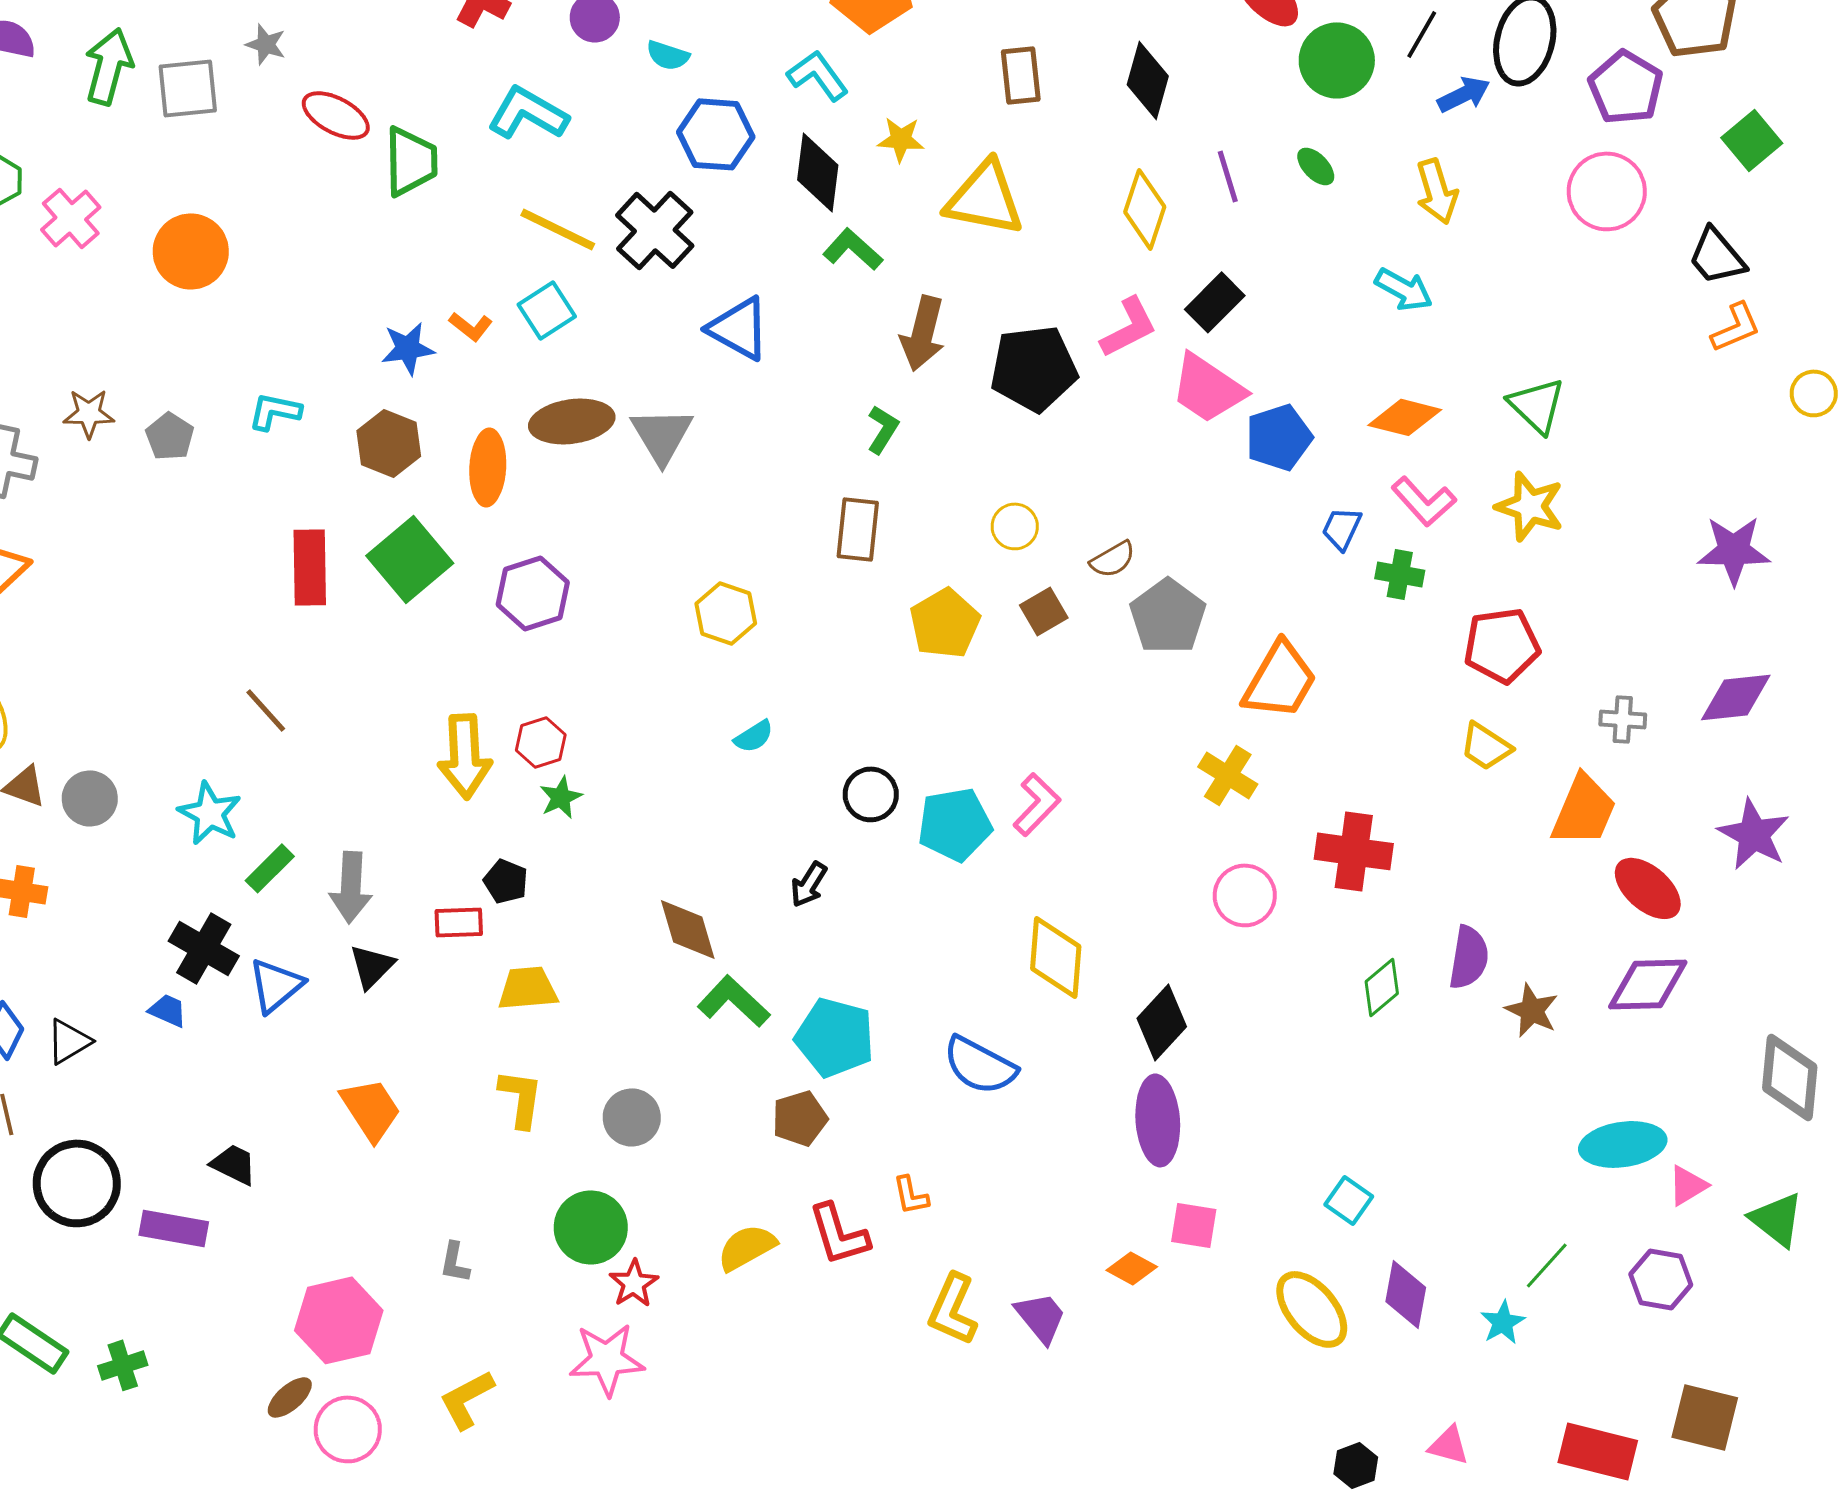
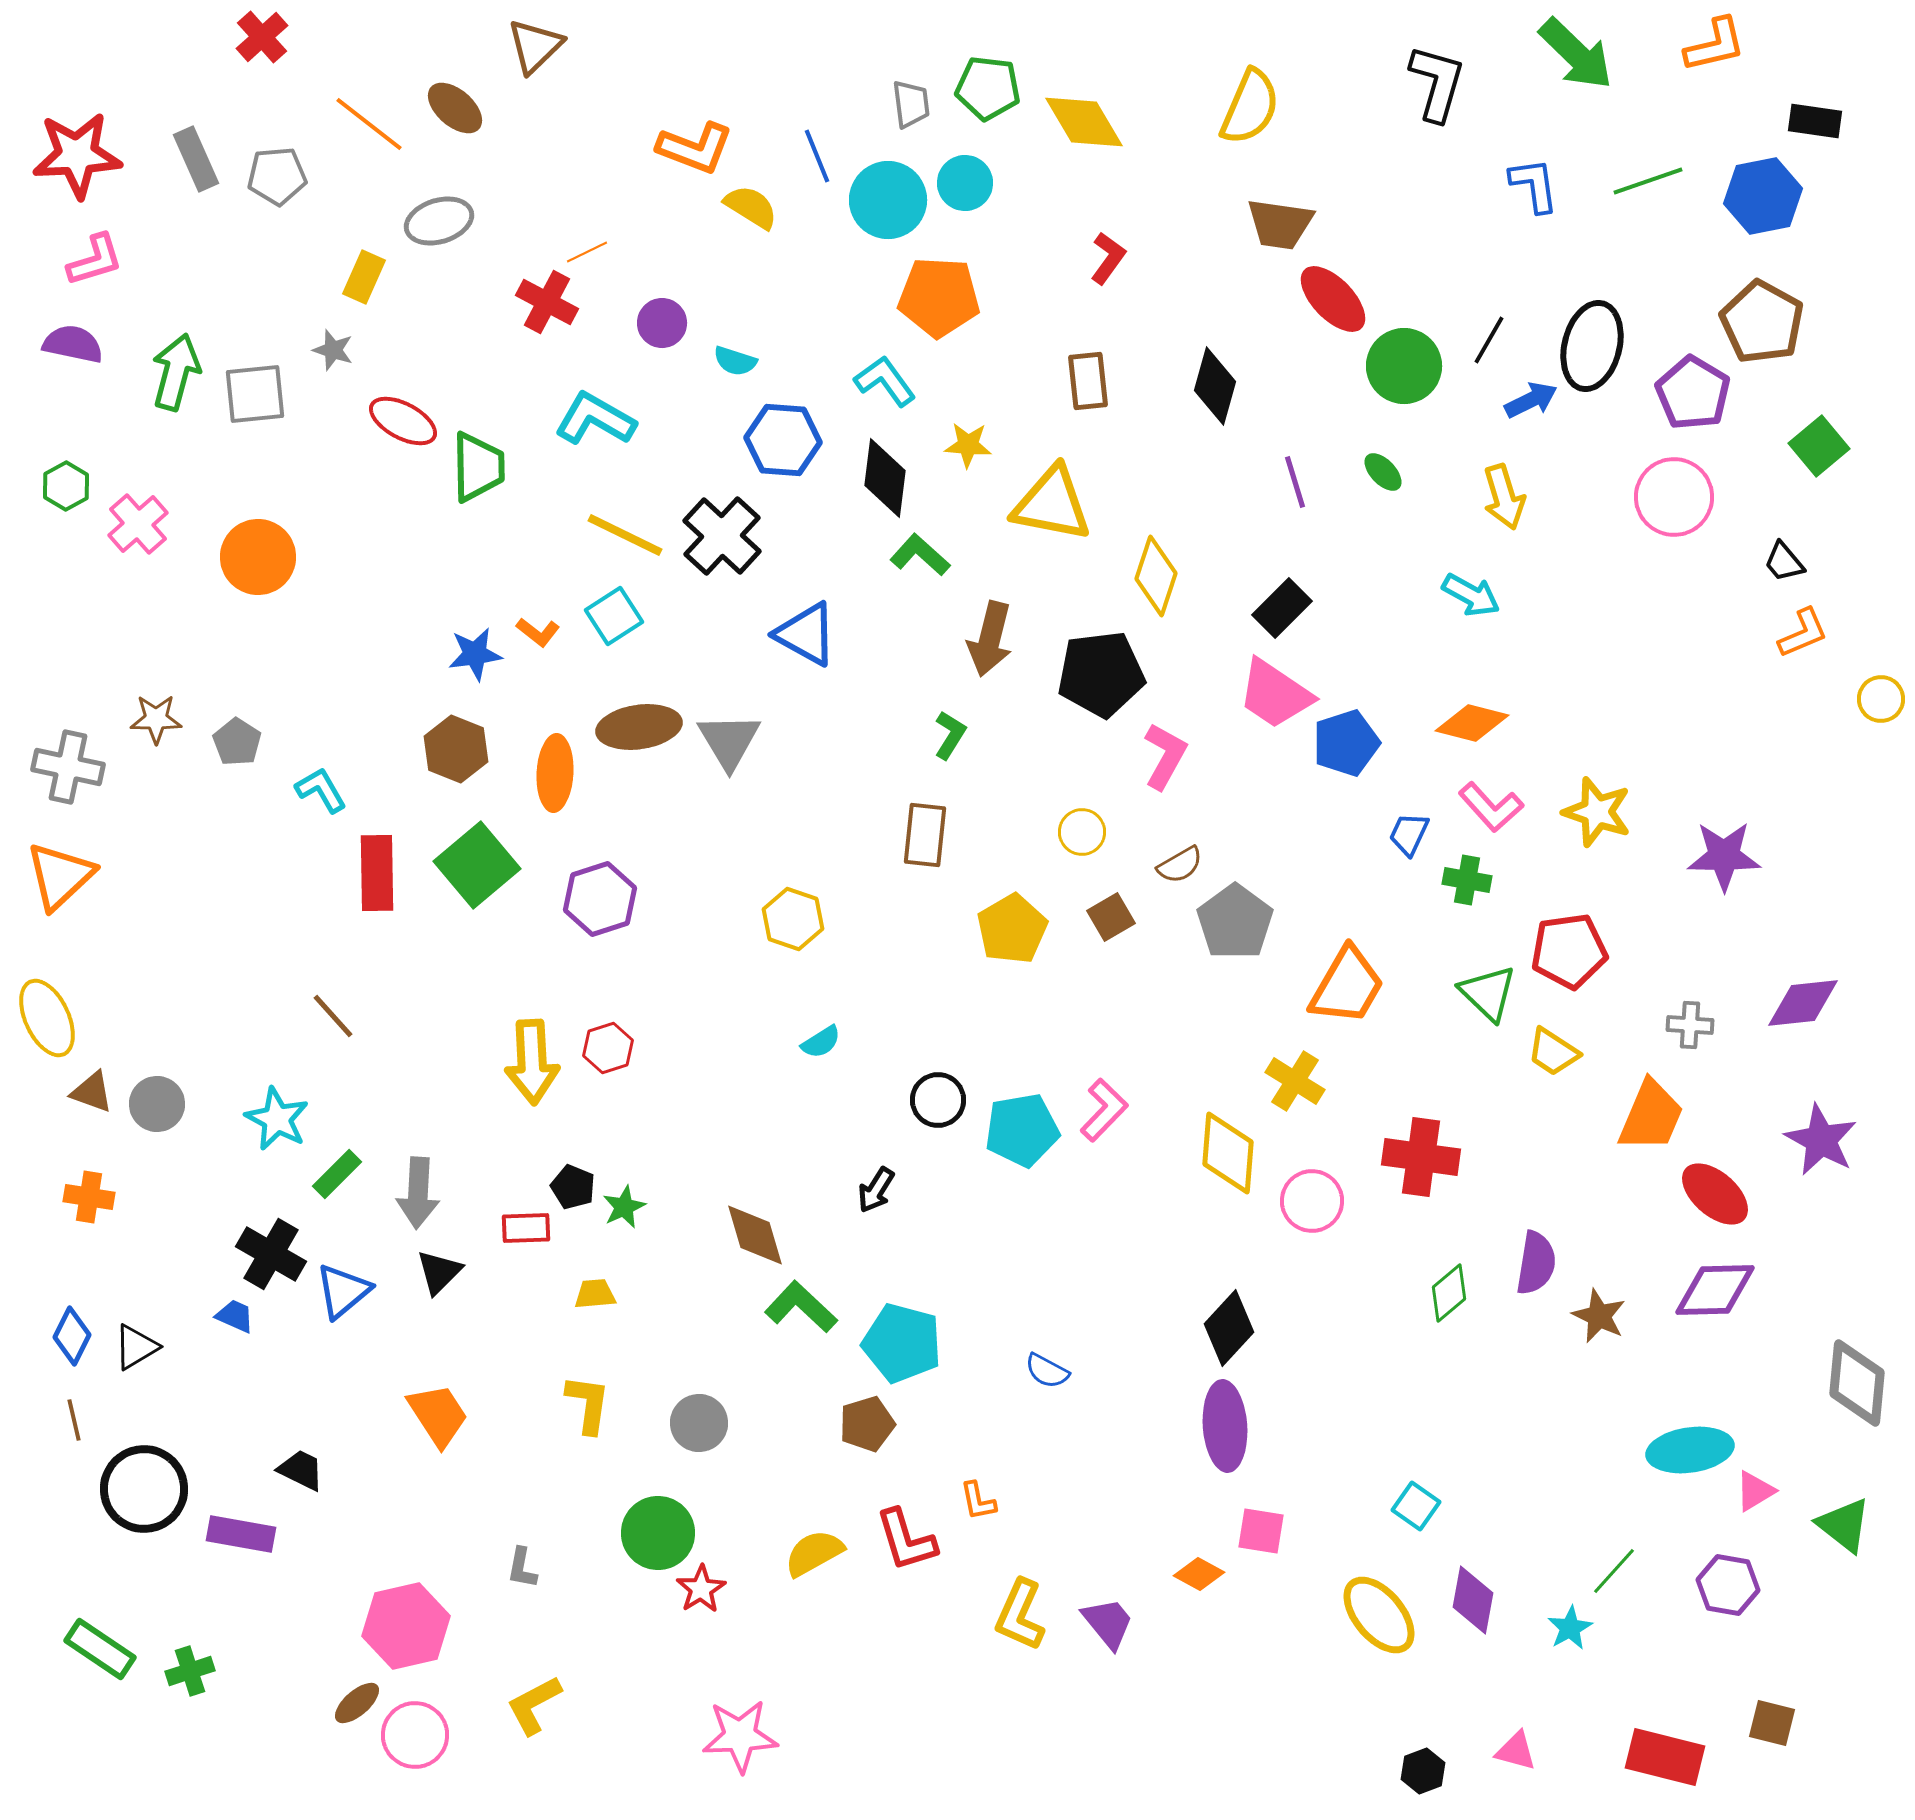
yellow diamond: (1145, 209) -> (1156, 576), moved
black trapezoid: (1717, 256) -> (1784, 562), size x0.7
pink L-shape: (1129, 327) -> (1165, 756), moved, turned -34
green triangle: (1537, 405) -> (1488, 993), moved
cyan L-shape: (275, 411) -> (321, 790), moved, turned 48
purple star: (1734, 550) -> (1724, 856), moved
green star: (561, 797) -> (624, 1207), moved
yellow diamond: (1056, 957) -> (1228, 1153), moved
yellow trapezoid: (528, 988) -> (595, 1294), size x0.7
blue semicircle: (980, 1065) -> (1047, 1371), size x0.6
pink star: (607, 1359) -> (740, 1736), moved
brown square: (1705, 1417) -> (1772, 1723), size x0.7

